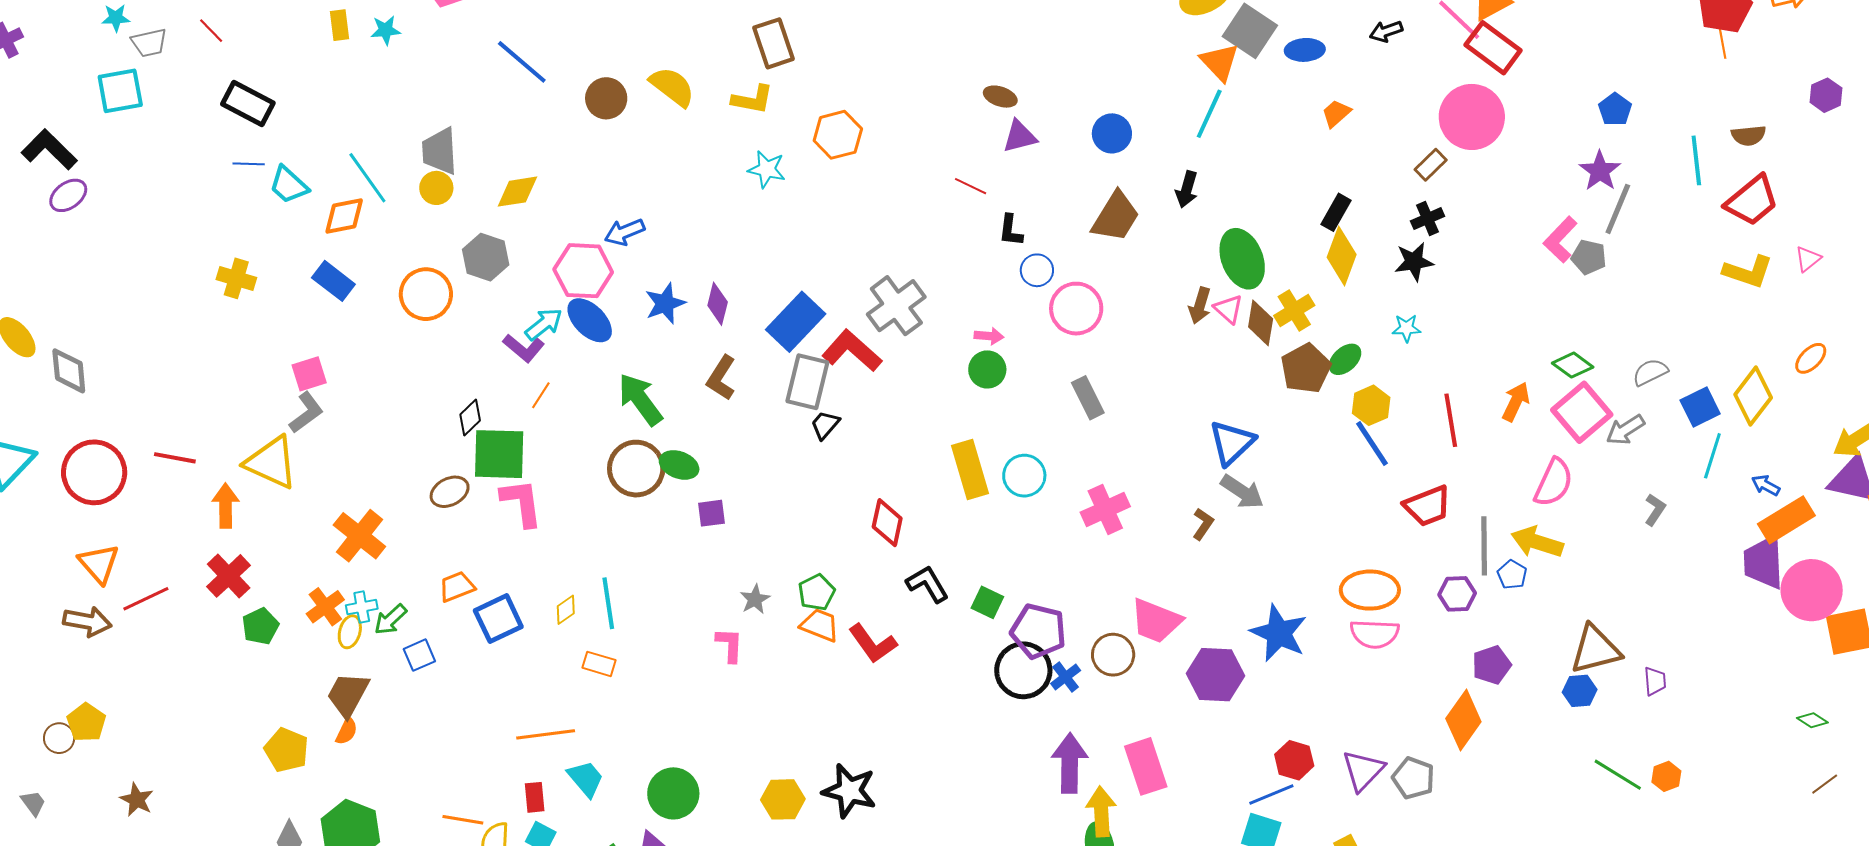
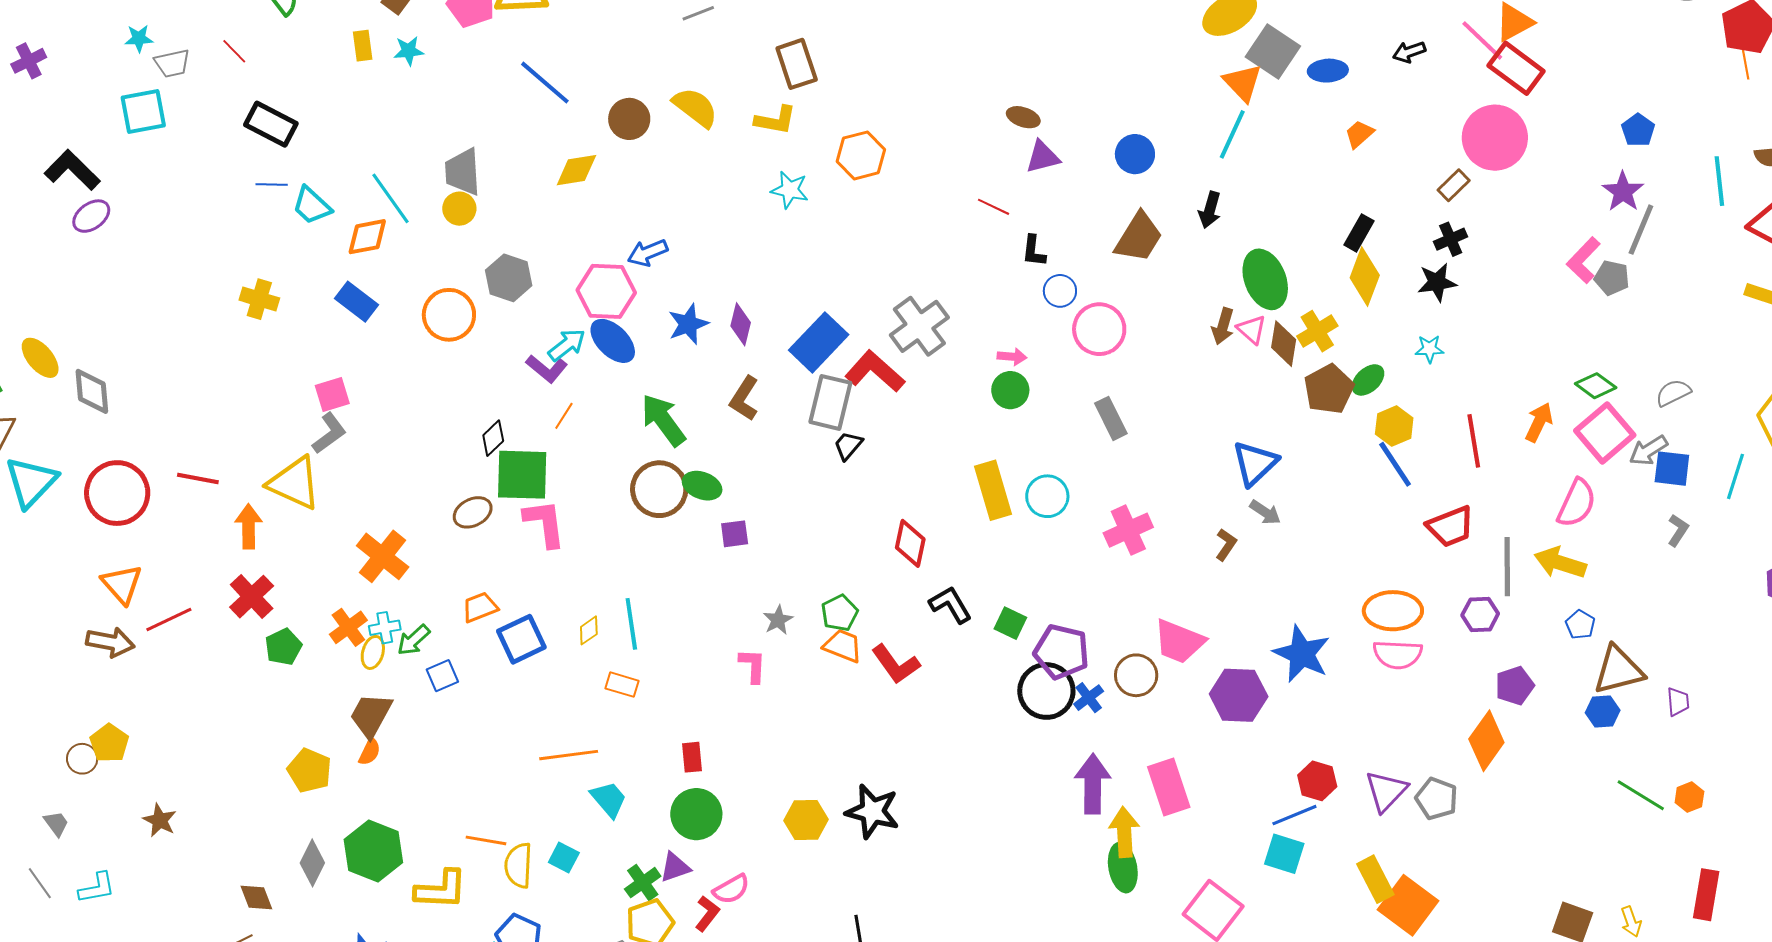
yellow diamond: (517, 192) -> (576, 170), moved
blue square: (1700, 407) -> (1672, 469), moved, turned 33
gray arrow: (1242, 492) -> (1265, 512), size x0.7
blue pentagon: (1512, 575) -> (1580, 625), moved
red rectangle: (535, 797) -> (692, 757), moved

